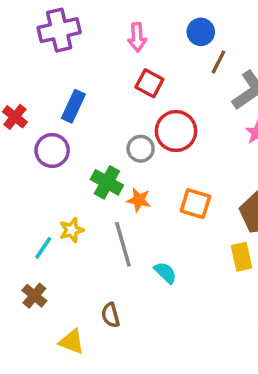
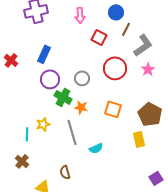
red square: (149, 83) -> (99, 37), moved
red circle: (176, 131) -> (115, 68), moved
purple circle: (52, 150) -> (50, 79), moved
cyan line: (43, 248) -> (27, 134), turned -32
cyan semicircle: (165, 273) -> (96, 148), turned 112

